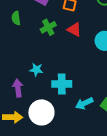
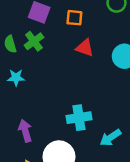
green cross: (48, 27) -> (34, 41), moved
cyan star: (36, 70) -> (16, 78), moved

